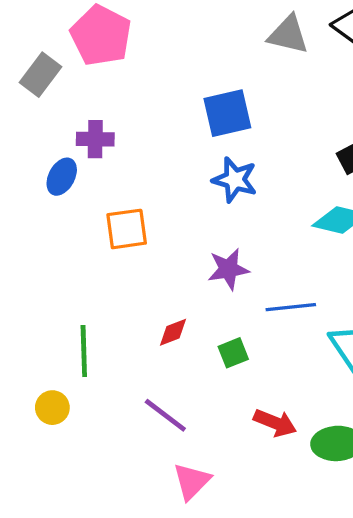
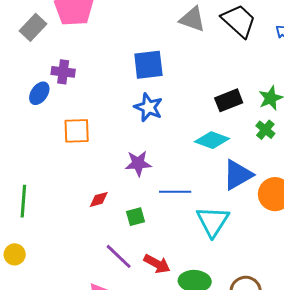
green line: (84, 351) -> (23, 201), moved
yellow circle: (52, 408) -> (15, 254), moved
purple line: (165, 415) -> (119, 256), moved

